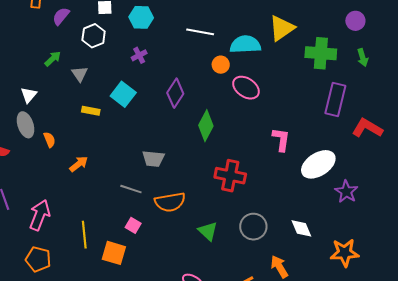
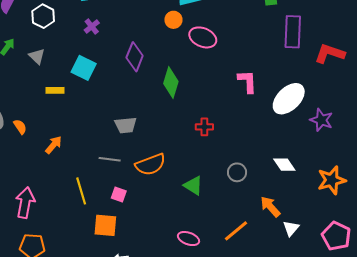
red cross: (230, 176) -> (204, 127), size x0.6
gray circle: (253, 227) -> (237, 172), size x0.7
yellow line: (84, 235) -> (81, 191), moved

